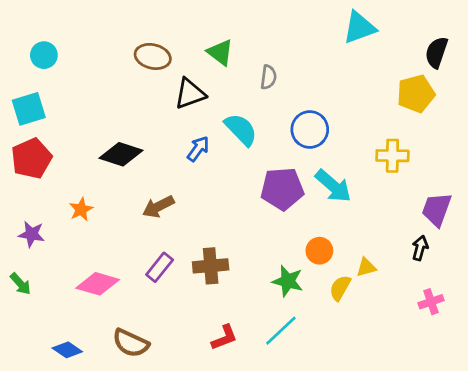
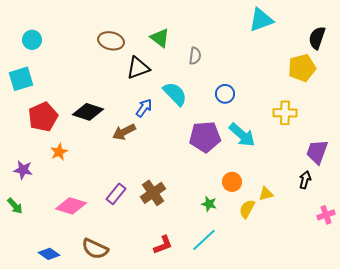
blue circle: (310, 130) -> (225, 94), size x0.7
red pentagon: (31, 158) -> (43, 117), moved
brown arrow: (158, 207) -> (124, 132), moved
brown cross: (211, 266) -> (153, 193), turned -30
green star: (288, 281) -> (209, 204), size x0.7
pink cross: (431, 302) -> (326, 215), moved

